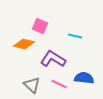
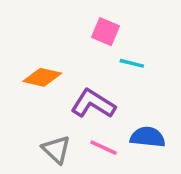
pink square: (40, 26) -> (105, 32), moved

